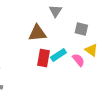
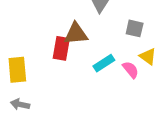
red rectangle: (43, 58) -> (61, 48), moved

